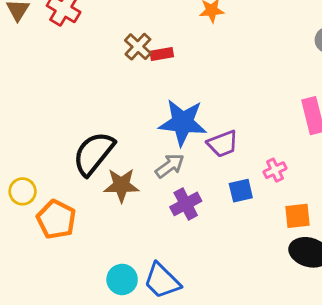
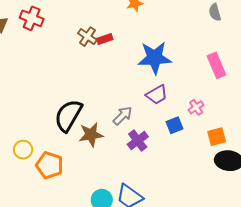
blue star: (183, 122) -> (155, 58), moved

